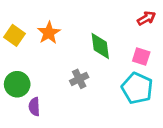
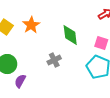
purple semicircle: (34, 107) -> (20, 81), turned 32

